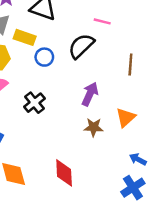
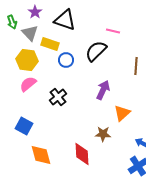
orange triangle: (126, 117) -> (122, 113), moved
brown star: (94, 127) -> (103, 134), moved

